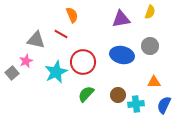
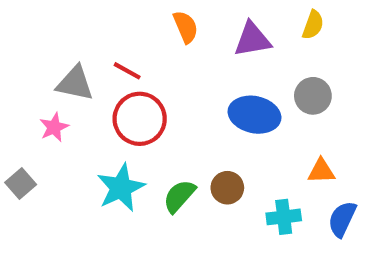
orange semicircle: (72, 15) -> (186, 27), moved
red circle: (83, 62) -> (140, 119), moved
cyan star: (56, 72) -> (121, 188), moved
gray square: (12, 73) -> (21, 184), moved
brown circle: (118, 95) -> (227, 188), moved

